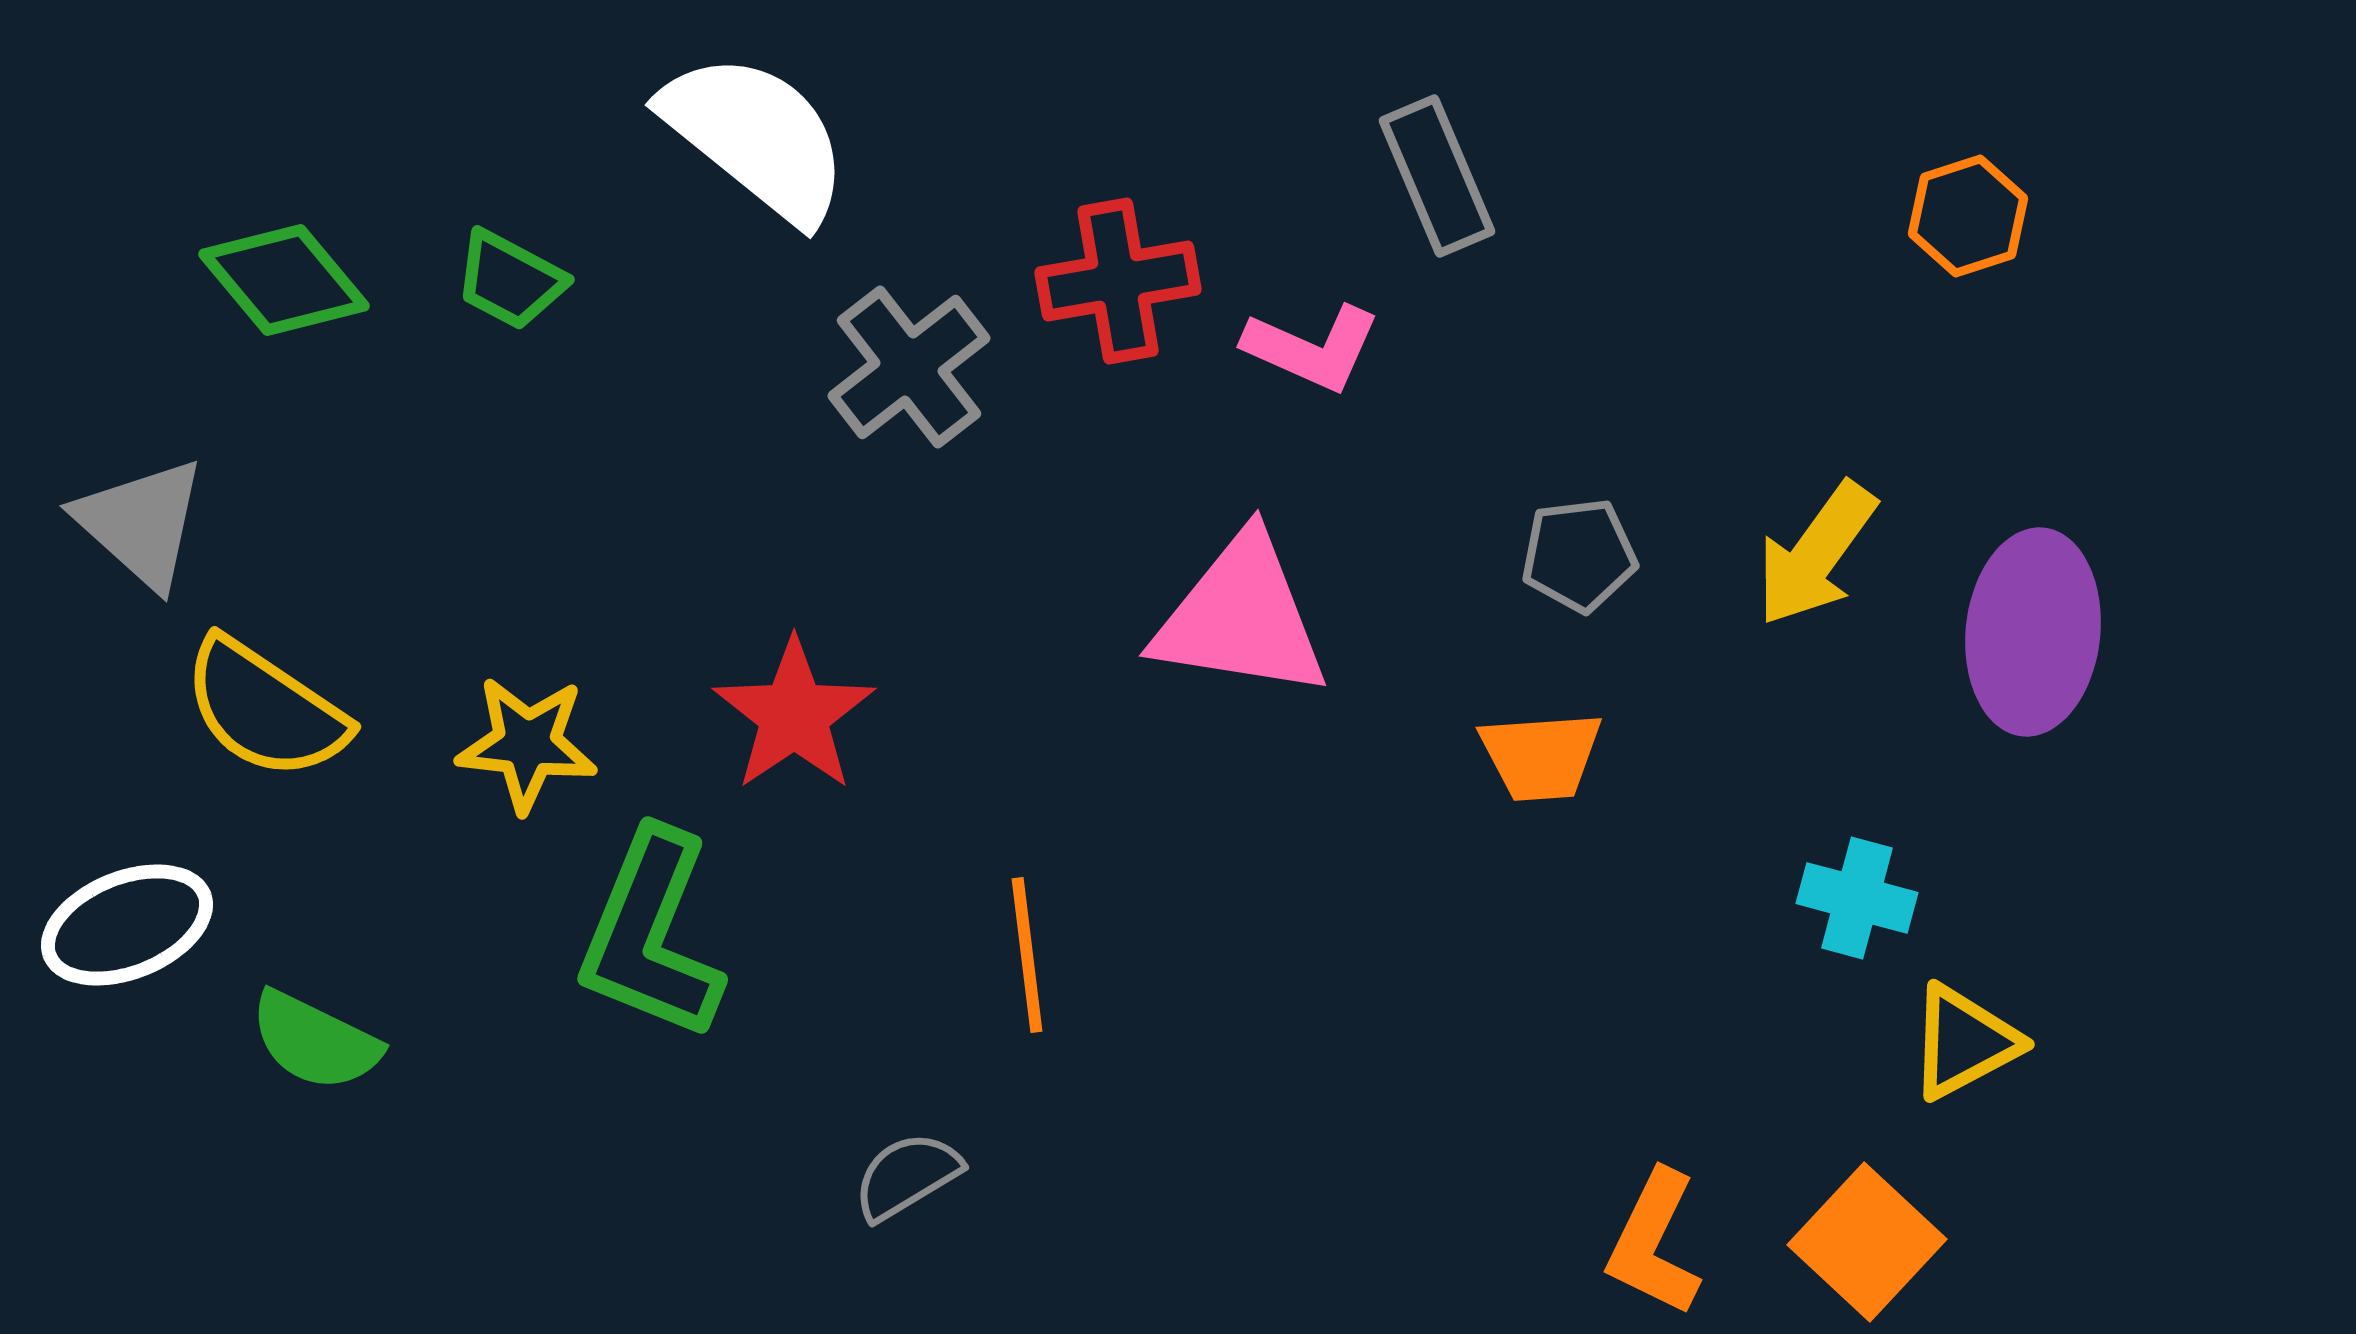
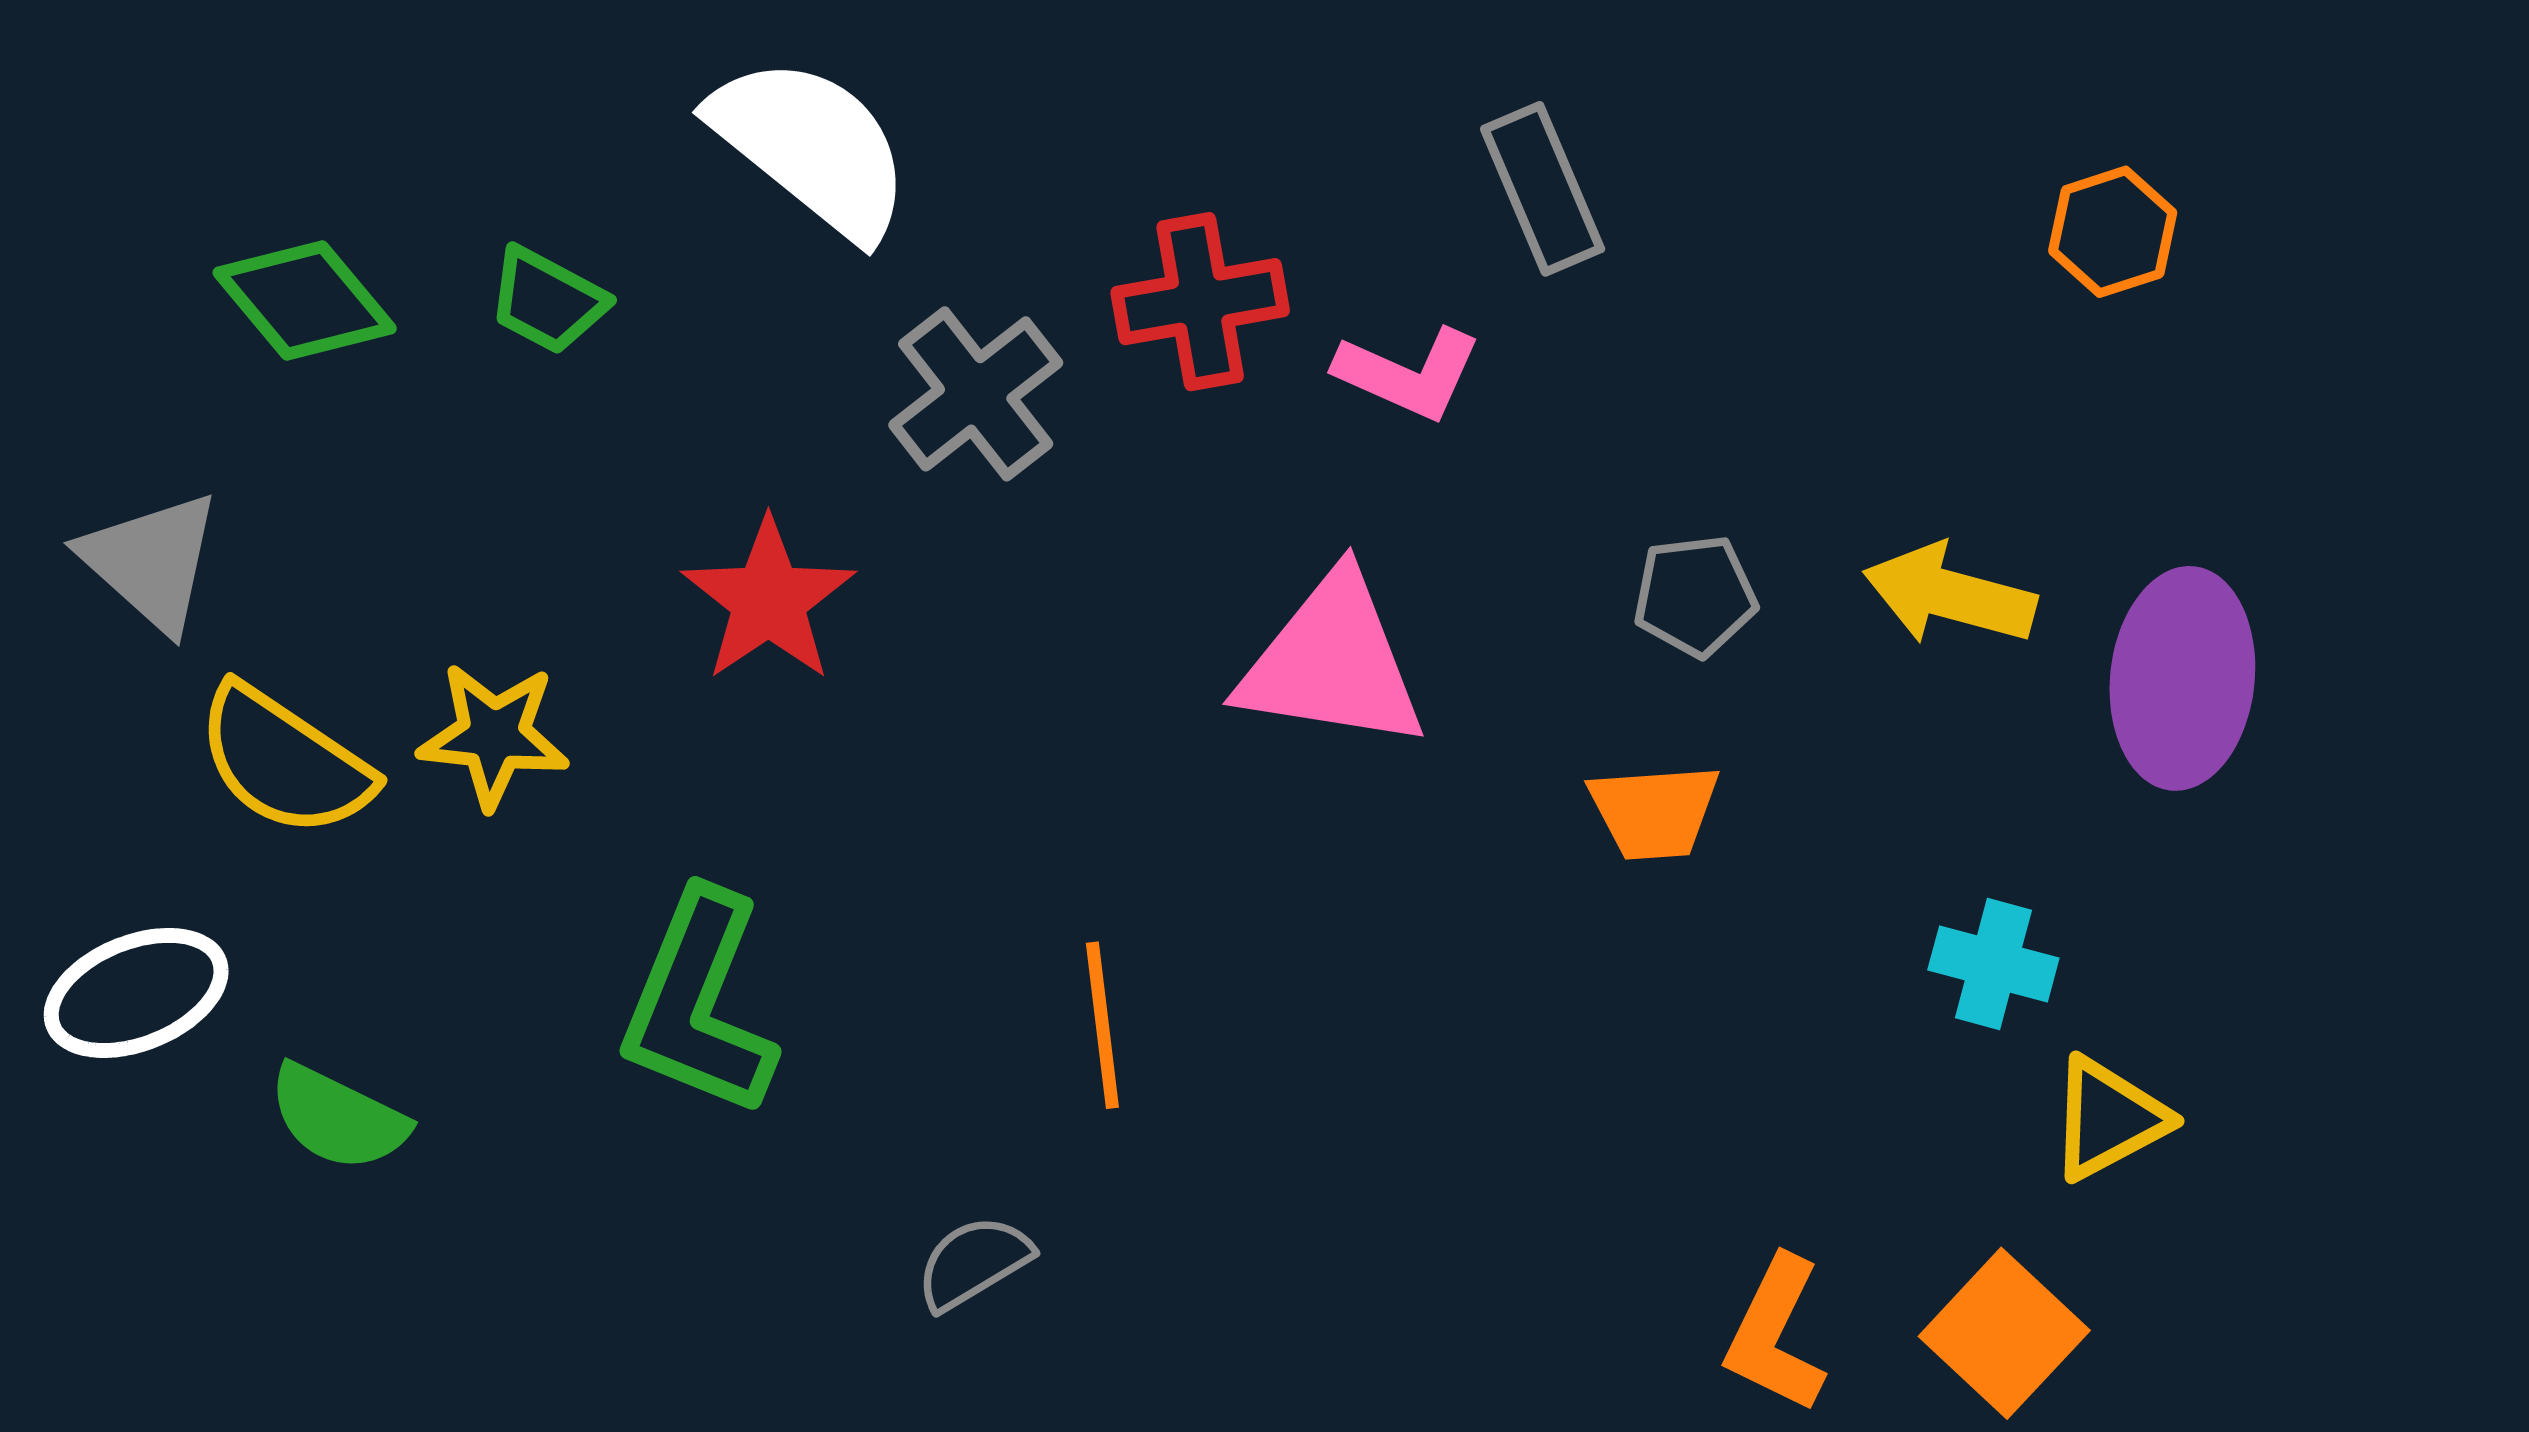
yellow arrow: (1816, 554) -> (1949, 595), turned 69
red star: (794, 715) -> (768, 600), moved
yellow star: (527, 744) -> (494, 735), moved

